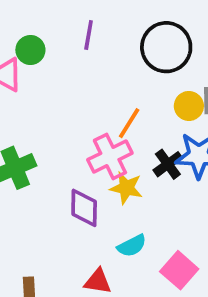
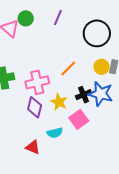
pink cross: (110, 156) -> (37, 82), moved
pink square: (179, 270) -> (79, 119), moved

